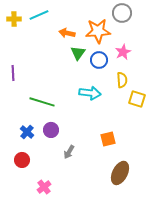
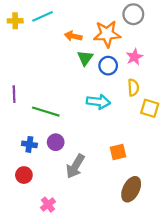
purple line: (13, 73) -> (14, 94), moved
blue cross: (27, 132) -> (29, 144), turned -32
gray arrow: (69, 152) -> (75, 166), size x1.6

